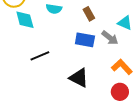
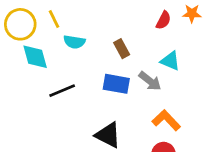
black line: (40, 56) -> (62, 91), moved

